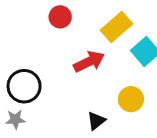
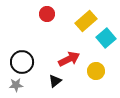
red arrow: (89, 62) -> (69, 59), moved
black triangle: (96, 121) -> (55, 81), moved

